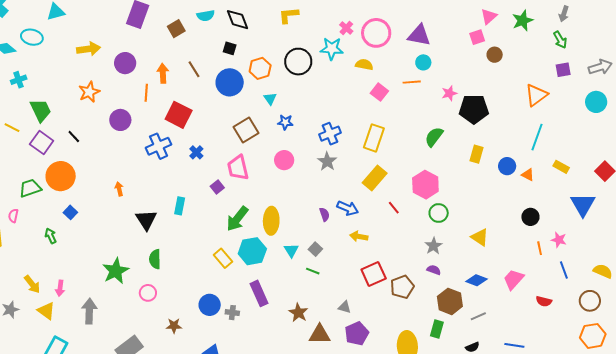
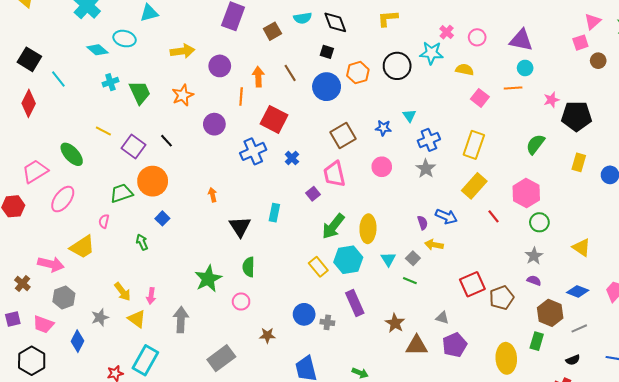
pink circle: (376, 33) -> (477, 37), size x0.6
cyan triangle: (270, 99) -> (409, 116), moved
green trapezoid: (41, 110) -> (140, 92), moved
yellow arrow: (359, 237) -> (434, 245), moved

